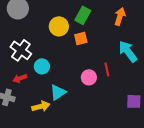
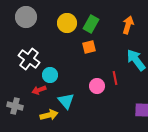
yellow circle: (59, 26) -> (67, 23), moved
red arrow: (20, 78) -> (39, 90), moved
cyan triangle: (58, 92) -> (66, 101), turned -36

